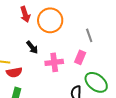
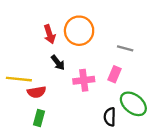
red arrow: (25, 14) -> (50, 34), moved
gray line: (89, 35) -> (125, 48), turned -56

